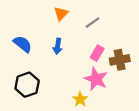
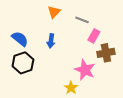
gray line: (93, 23) -> (82, 20), turned 56
pink rectangle: (97, 53) -> (94, 36), moved
black hexagon: (27, 85) -> (23, 63), moved

